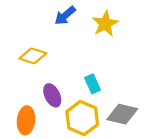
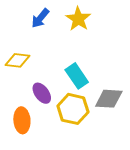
cyan rectangle: (93, 84) -> (77, 76), size x1.4

